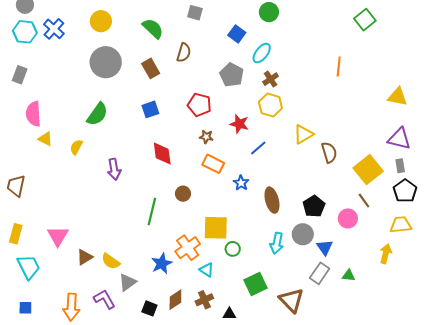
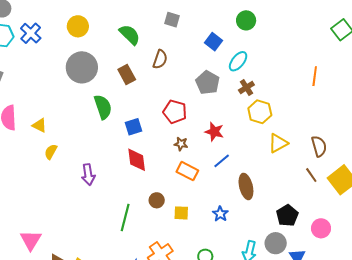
yellow hexagon: (270, 105) -> (260, 112), moved
blue square: (150, 109) -> (133, 127), moved
green semicircle: (97, 114) -> (103, 107), moved, turned -55
yellow triangle: (45, 139) -> (39, 125), moved
blue line: (258, 148) -> (222, 161), moved
brown semicircle: (329, 152) -> (319, 146), moved
blue star: (241, 183) -> (220, 214), moved
brown ellipse: (272, 200) -> (246, 186), moved
brown line: (364, 201) -> (311, 175), moved
yellow square: (216, 228) -> (181, 213), moved, size x0.6

